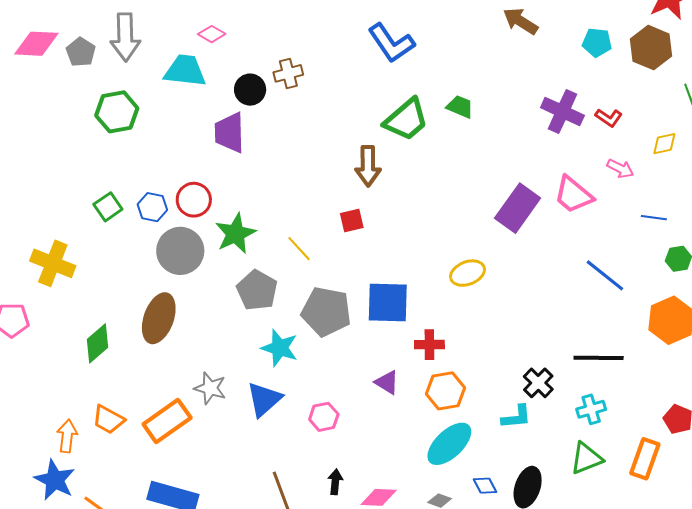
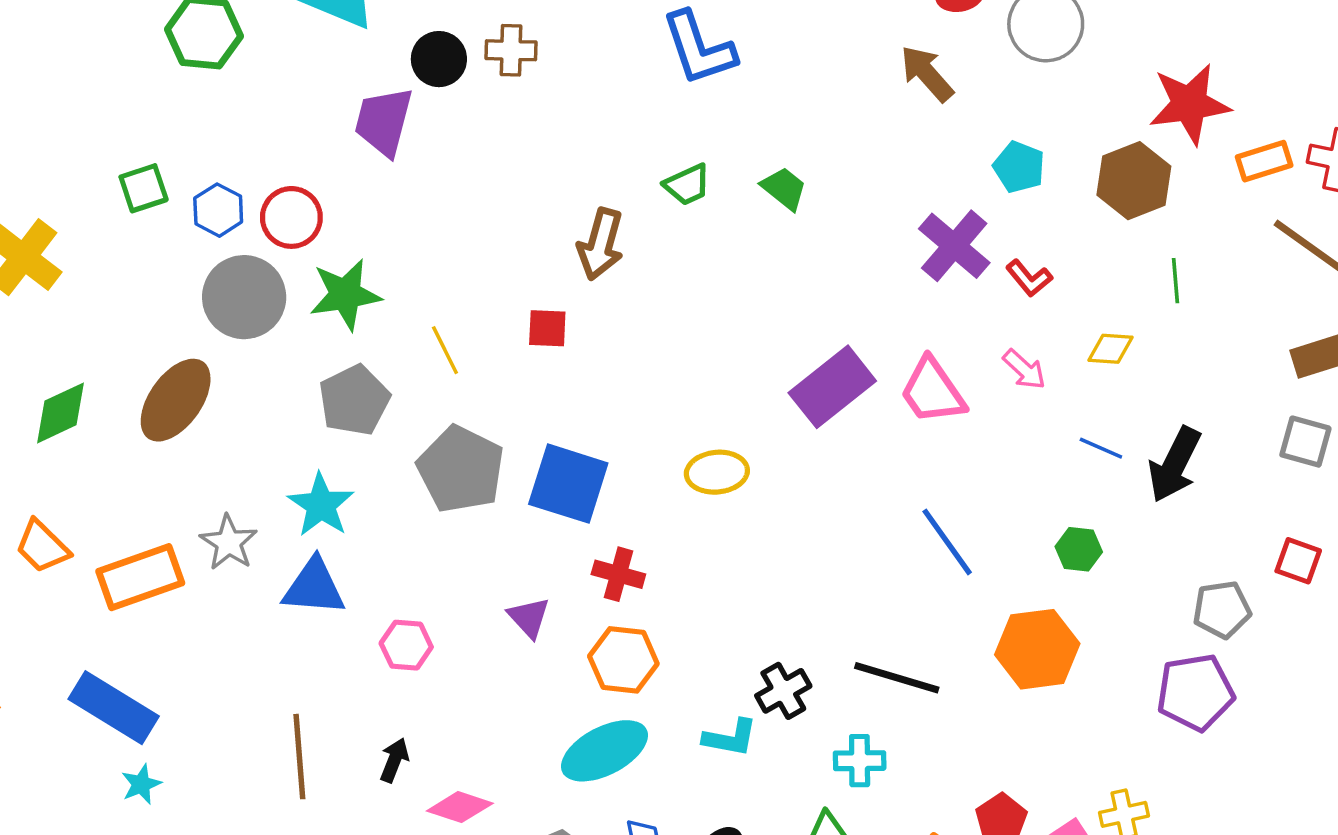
cyan pentagon: (597, 42) -> (1019, 167), moved
green trapezoid: (406, 120) -> (687, 185), size x0.6
blue line: (654, 218) -> (1101, 448), moved
cyan star: (280, 348) -> (321, 505), moved
blue triangle: (264, 399) -> (314, 587), turned 30

